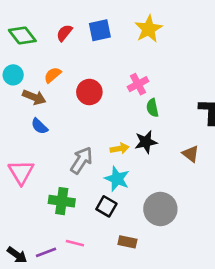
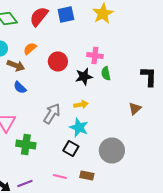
red semicircle: (64, 33) -> (39, 16), size x1.5
pink cross: (138, 84) -> (95, 56), turned 35
black star: (146, 142) -> (84, 76), moved
brown triangle: (191, 154) -> (135, 108), turned 40
green cross: (62, 201) -> (26, 144), moved
pink line: (75, 243) -> (60, 176), moved

